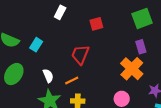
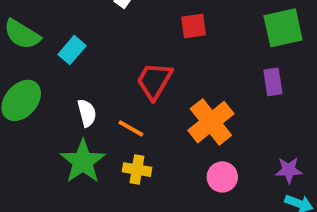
orange cross: (132, 69) -> (211, 122), moved
orange line: (72, 80) -> (131, 128), turned 48

